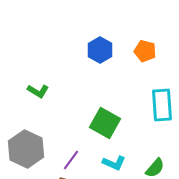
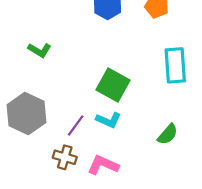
cyan L-shape: (114, 163) -> (109, 120), moved

